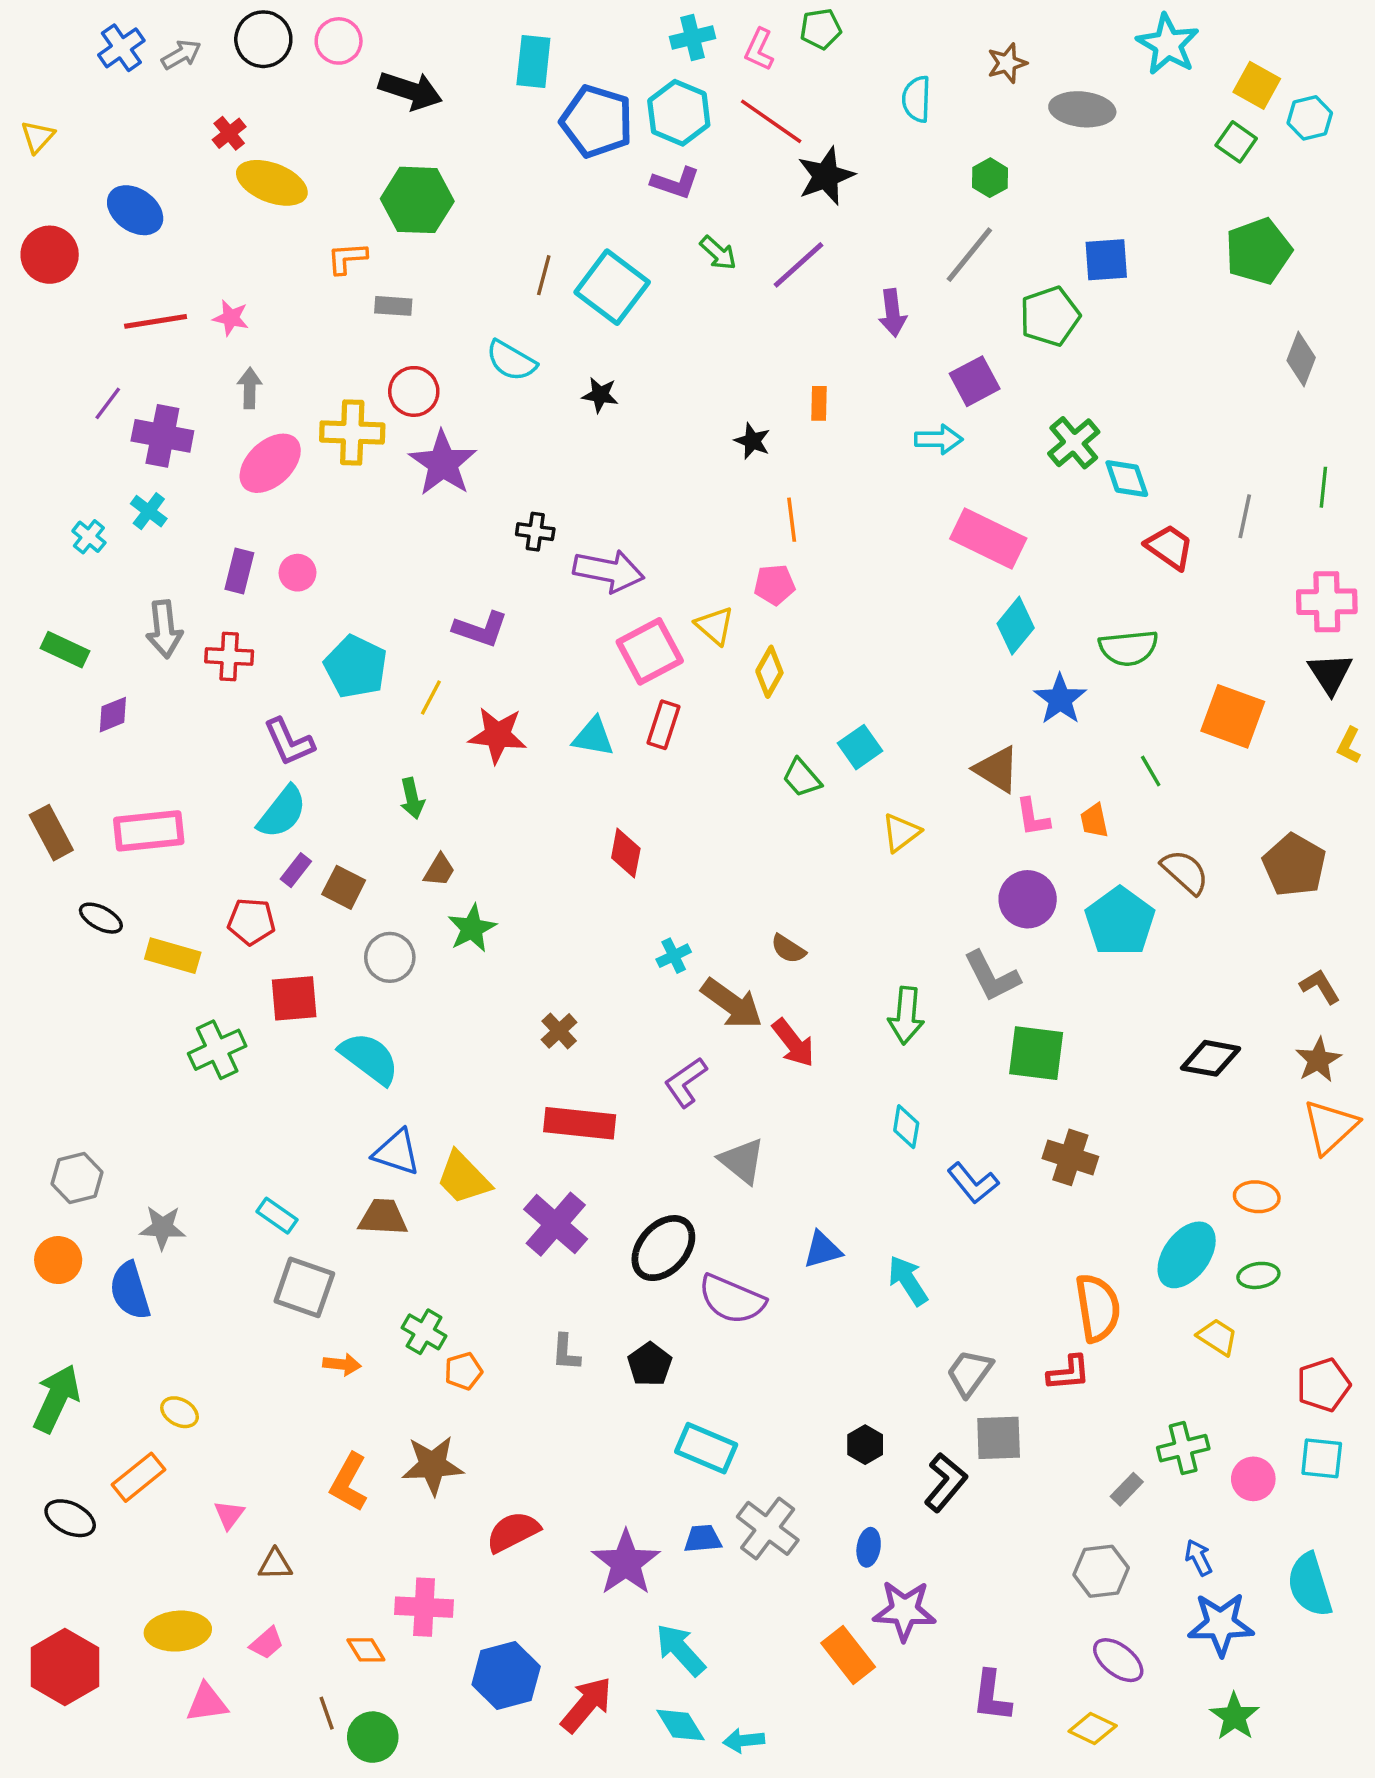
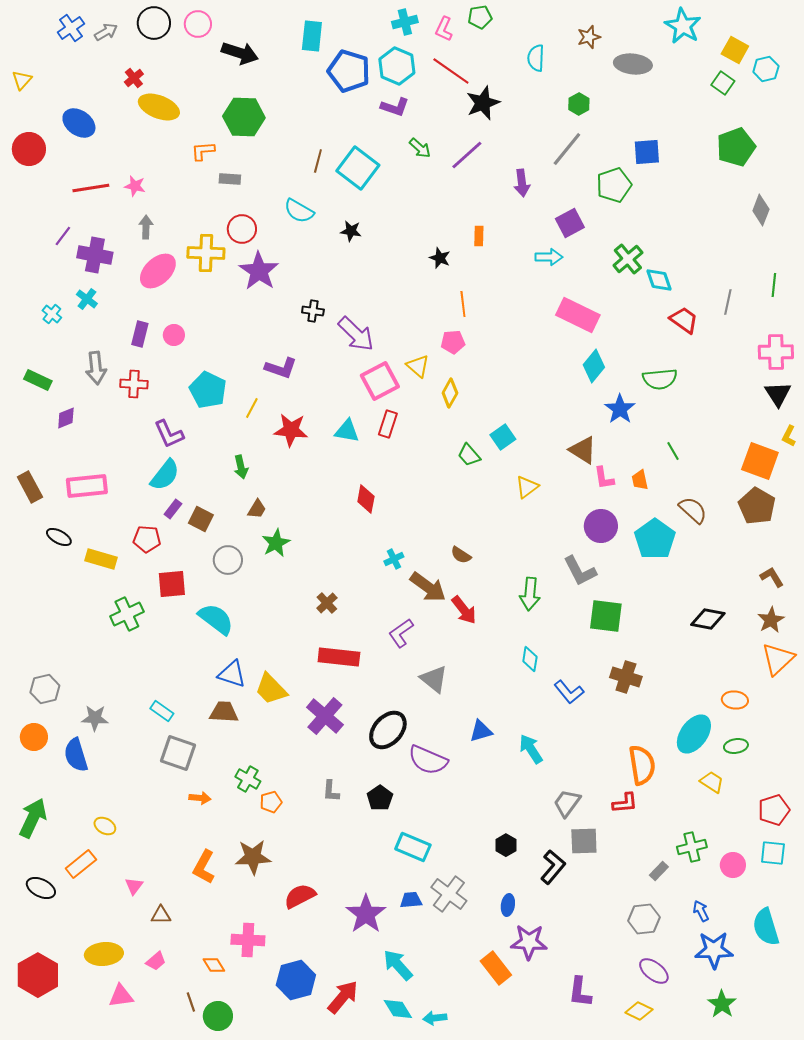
purple arrow: (609, 571) -> (356, 334), turned 33
orange square: (1233, 716) -> (760, 461), moved

